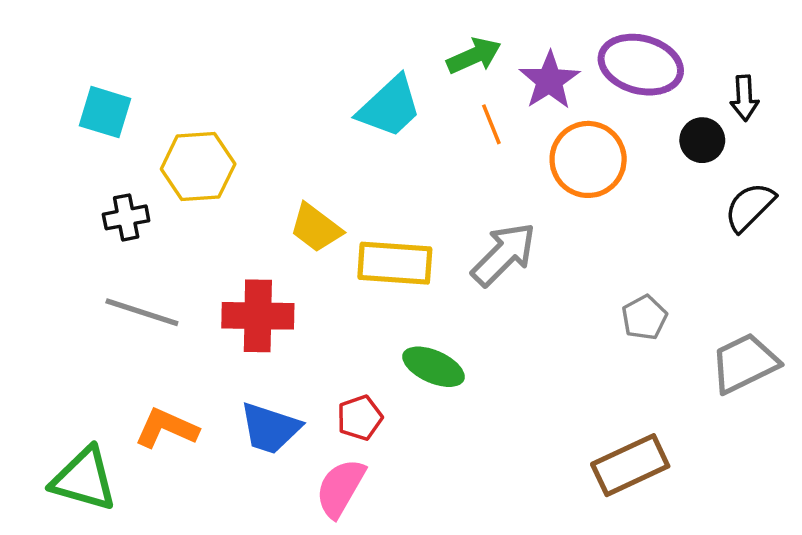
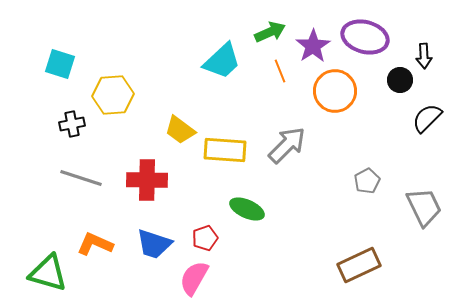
gray trapezoid: (744, 363) -> (424, 207), turned 90

